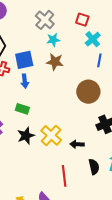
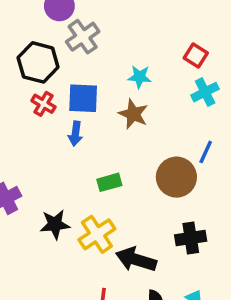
gray cross: (45, 20) -> (83, 37), moved
blue line: (99, 60) -> (206, 152), moved
green rectangle: (22, 109) -> (109, 182), moved, turned -48
black arrow: (77, 144) -> (136, 259), size x1.6

